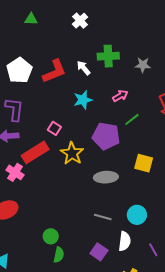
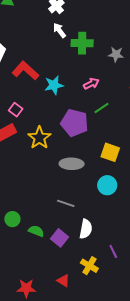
white arrow: (84, 68) -> (59, 30), moved
red L-shape: (54, 71) -> (25, 71), moved, turned -120
pink square: (54, 128) -> (16, 110), moved
cyan circle: (137, 215) -> (107, 185), moved
purple line: (153, 250) -> (113, 251), moved
green semicircle: (59, 255) -> (36, 231), moved, turned -84

